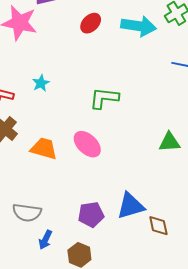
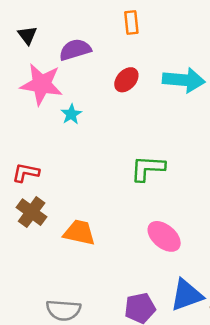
cyan star: (41, 83) -> (71, 114), moved
pink ellipse: (87, 144) -> (164, 236), moved

